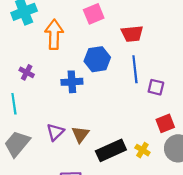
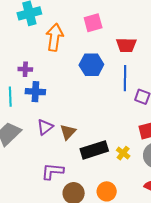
purple cross: (27, 72) -> (25, 69), turned -32
blue cross: (72, 82) -> (35, 92), moved

